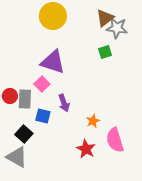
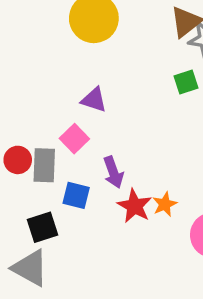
purple triangle: (53, 62) -> (94, 100), size x0.6
black square: (24, 134) -> (42, 227), turned 30
red star: (86, 149) -> (135, 206), moved

